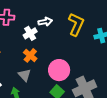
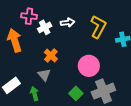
white cross: (30, 33) -> (45, 27), moved
pink circle: (59, 70) -> (89, 66), moved

